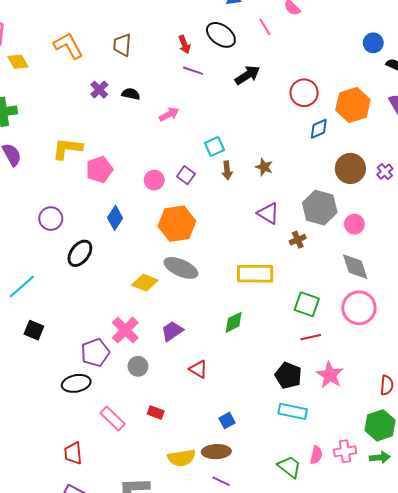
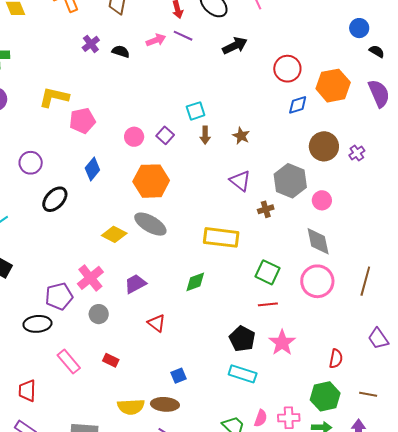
pink arrow: (169, 114) -> (156, 40), moved

